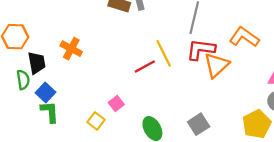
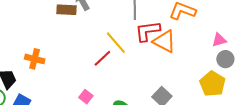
orange triangle: (216, 65) -> (164, 41), turned -35

